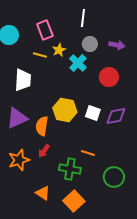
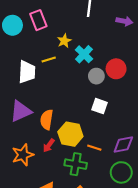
pink rectangle: (45, 30) -> (38, 20), moved
gray circle: (90, 44) -> (96, 76), moved
purple arrow: (117, 45) -> (124, 21), moved
yellow line: (40, 55) -> (49, 59), moved, turned -32
yellow hexagon: (65, 110) -> (70, 134), moved
purple diamond: (116, 116) -> (123, 144), moved

